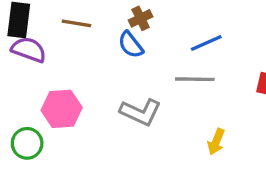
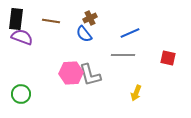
pink hexagon: (62, 109) -> (71, 73), moved
gray L-shape: (141, 112) -> (90, 75), turned 50

